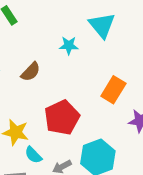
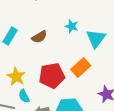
cyan triangle: (102, 25) -> (96, 39), moved
orange rectangle: (113, 90) -> (81, 67), moved

